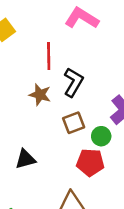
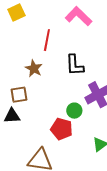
black L-shape: (73, 82) -> (75, 65), moved, turned 135
brown square: (74, 123) -> (19, 95), moved

